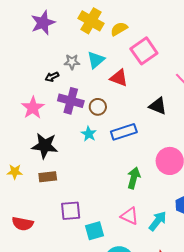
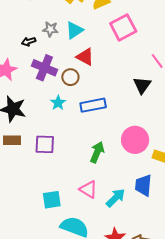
red triangle: (119, 78) -> (85, 57), moved
black triangle: (158, 106) -> (142, 85), moved, turned 36
purple square: (71, 211) -> (45, 144), moved

